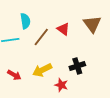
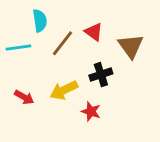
brown triangle: (92, 24) -> (131, 46), moved
black cross: (77, 66) -> (101, 75), moved

